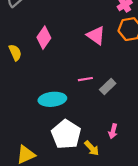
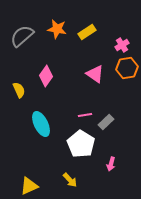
cyan ellipse: (52, 99) -> (41, 124), moved, turned 70
white pentagon: (66, 134) -> (81, 144), moved
yellow arrow: (92, 148) -> (70, 180), moved

